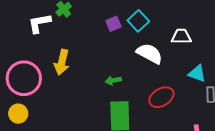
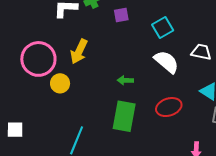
purple square: (113, 24) -> (121, 15), moved
yellow circle: (18, 114) -> (60, 83), moved

